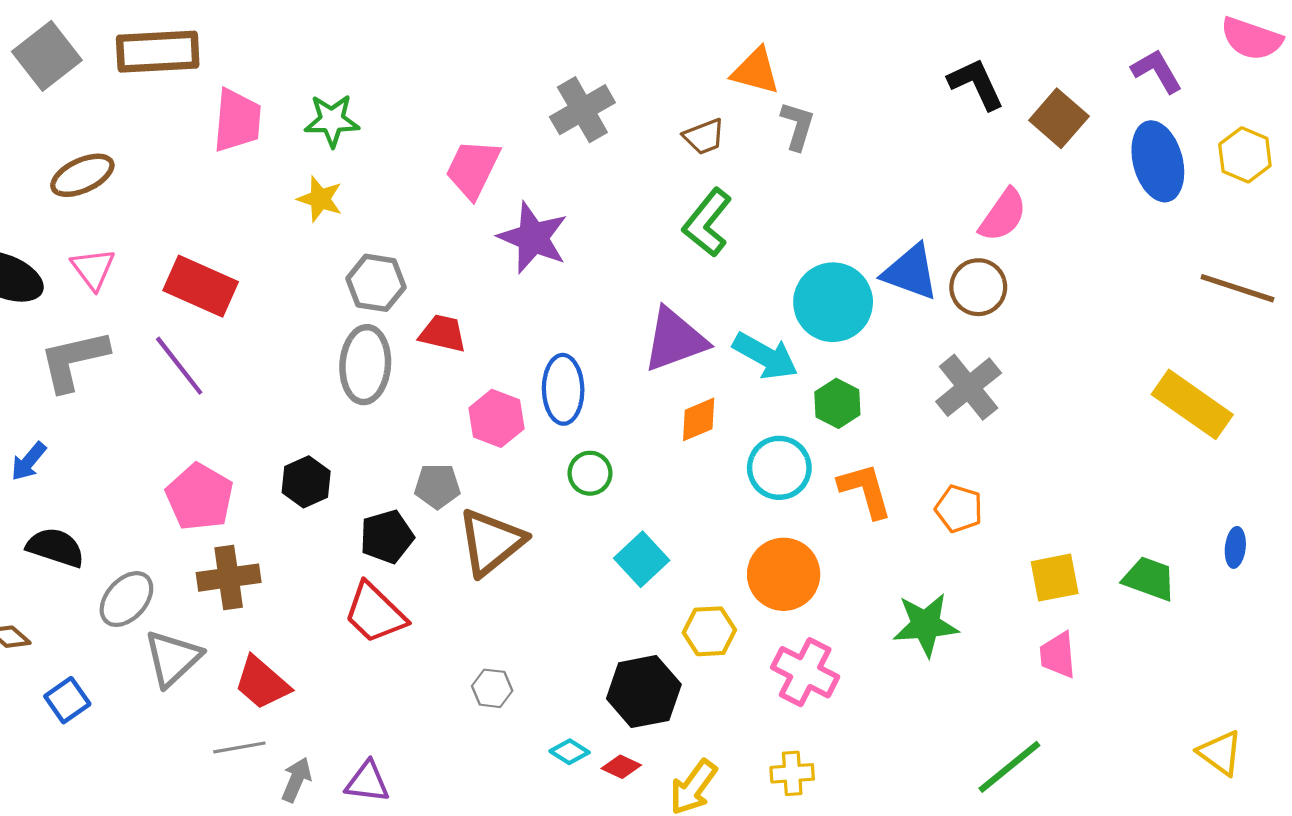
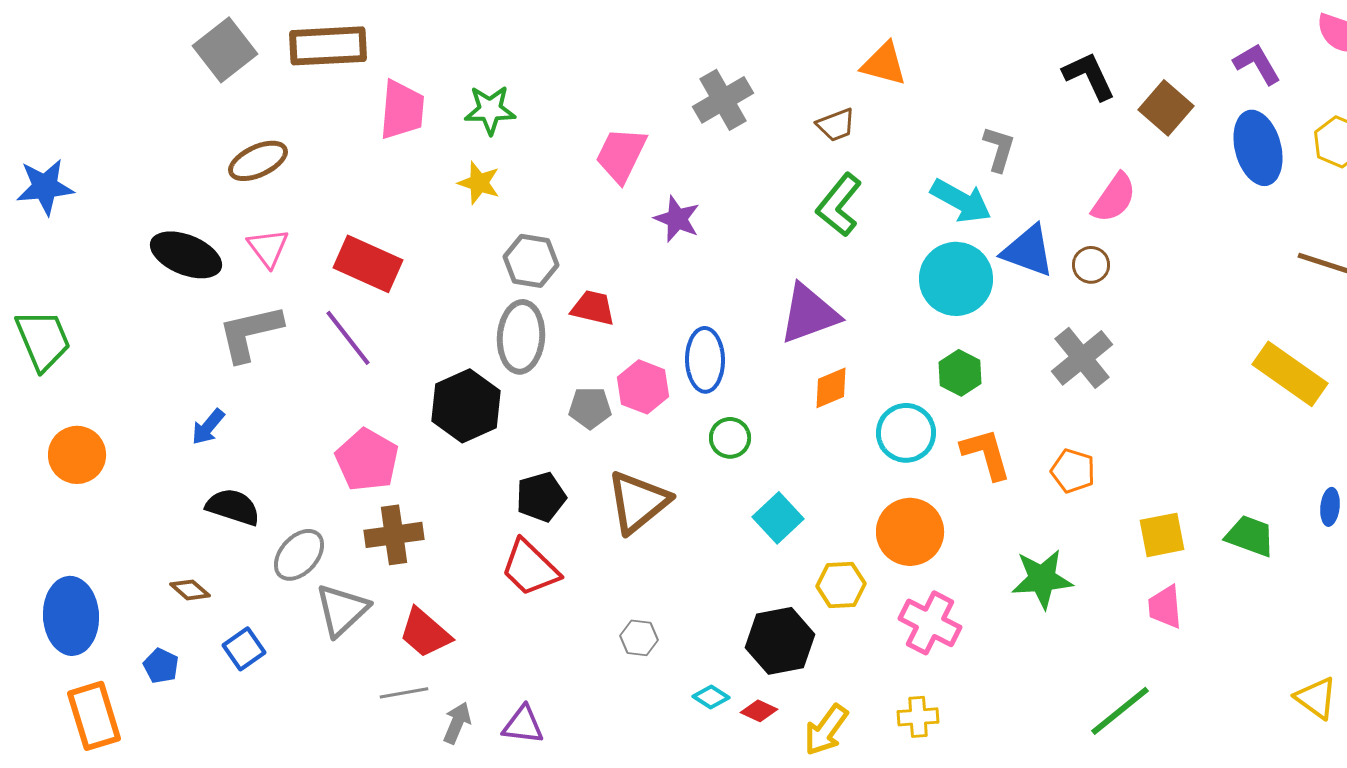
gray L-shape: (798, 126) -> (999, 149), moved
purple star: (533, 238) -> (677, 219), size x0.7
brown circle: (978, 287) -> (1091, 265), size x0.7
cyan arrow: (765, 356) -> (961, 201), moved
black hexagon: (306, 482) -> (466, 406), moved, size x1.5
gray pentagon: (437, 486) -> (590, 408), moved

